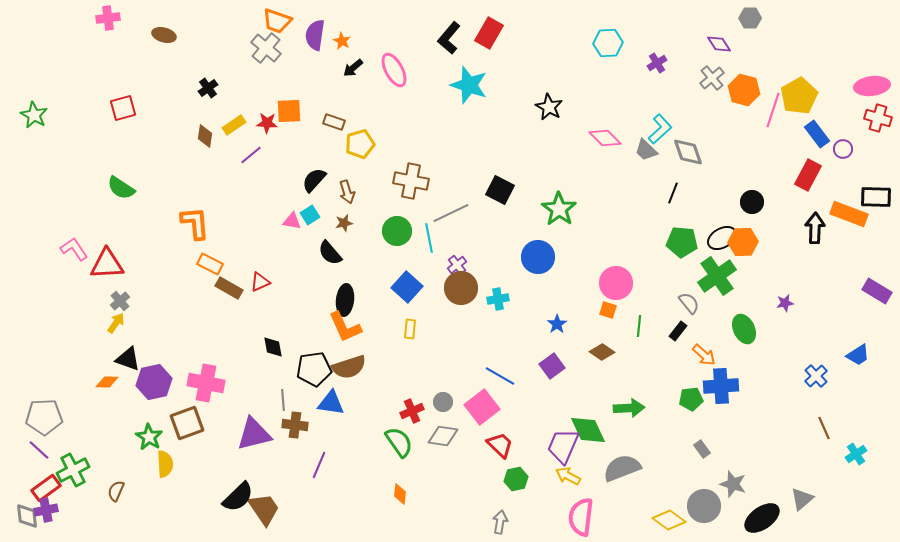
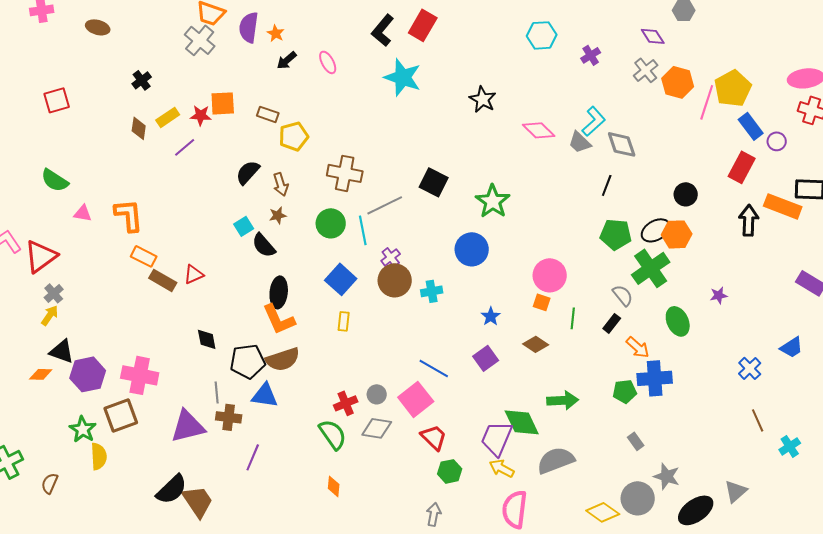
pink ellipse: (394, 70) -> (328, 62), size x0.7
cyan square: (310, 215) -> (244, 226), moved
pink triangle: (292, 221) -> (83, 213), moved
red triangle: (107, 264) -> (41, 256), turned -33

